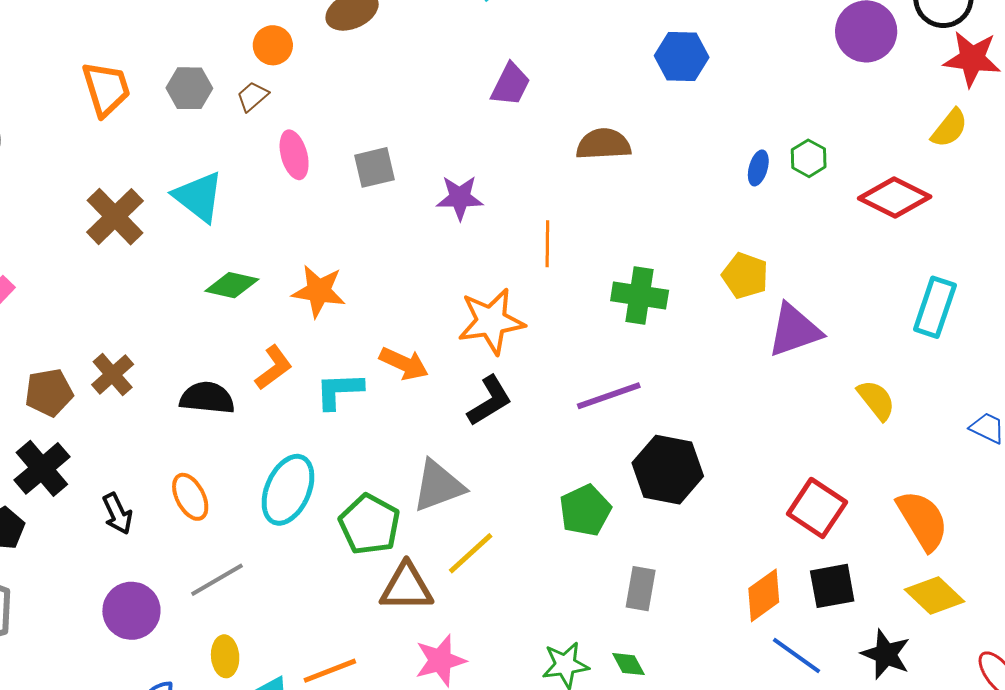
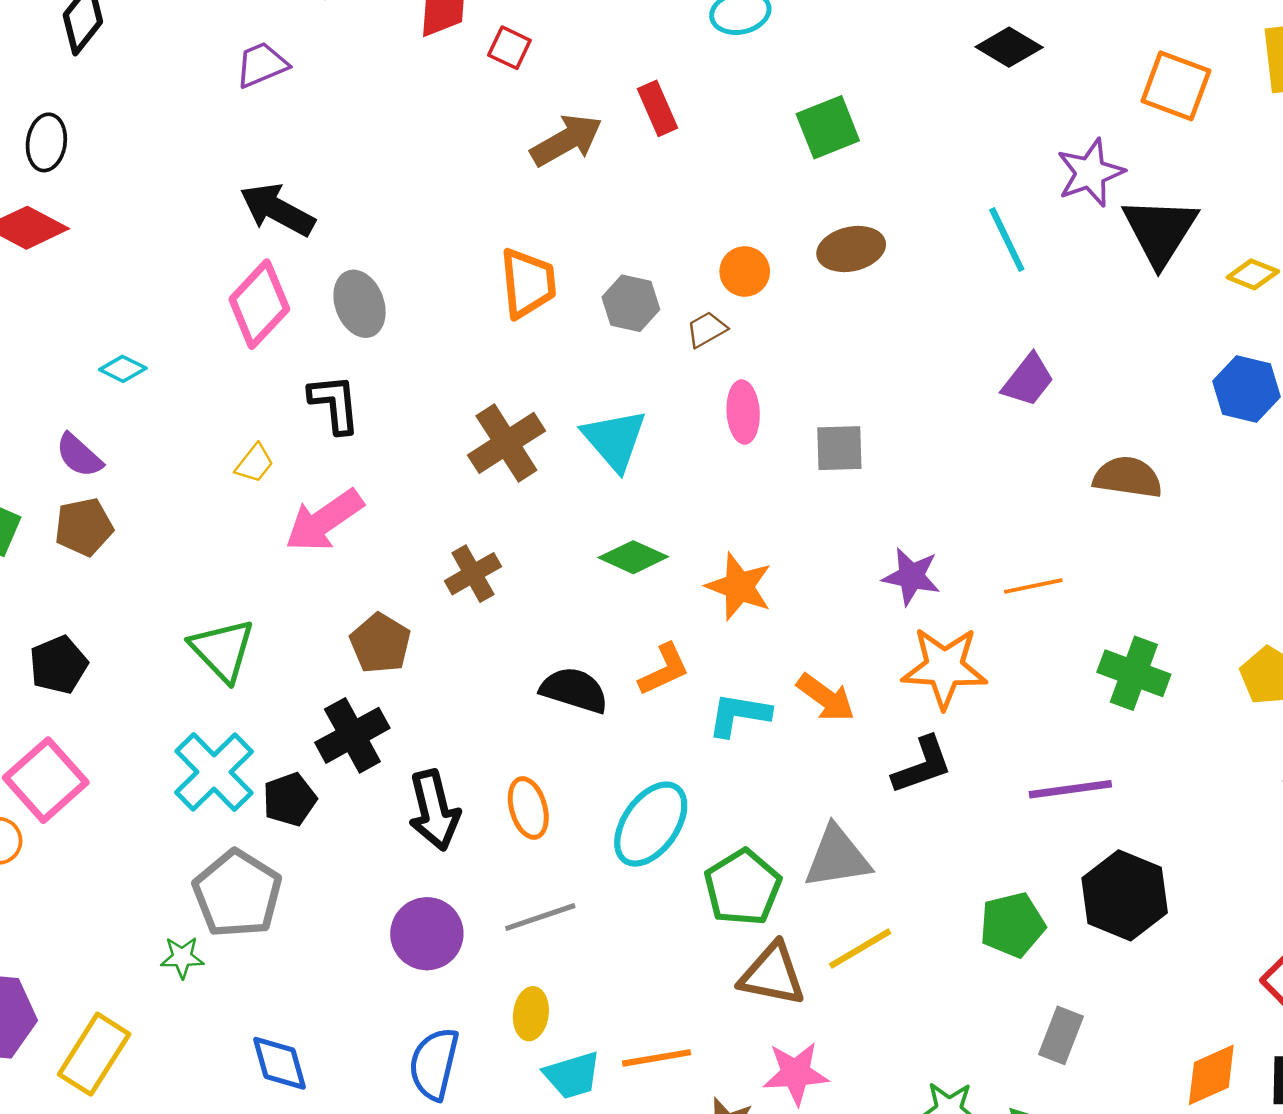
purple star: (460, 198) -> (911, 576), moved
orange line: (547, 244) -> (1033, 586), turned 66
brown cross: (113, 374) -> (473, 574), moved
brown pentagon: (49, 392) -> (380, 643), turned 30
black arrow: (117, 514) -> (434, 810), size x1.5

